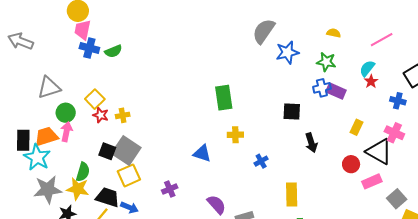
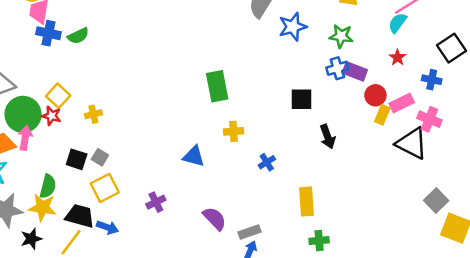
cyan semicircle: (367, 68) -> (397, 23), moved
green circle: (66, 113) -> (23, 114), size x1.5
red star: (101, 115) -> (51, 116), moved
gray square: (126, 150) -> (100, 157), size x0.5
red circle: (351, 164) -> (375, 95), moved
pink rectangle: (372, 181) -> (402, 103), moved

